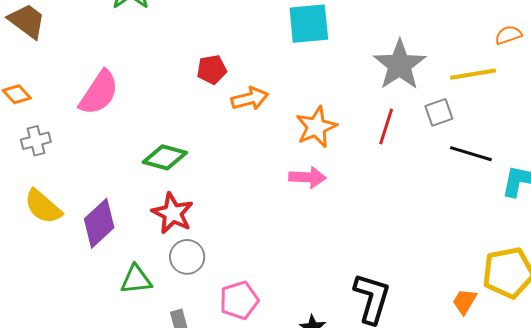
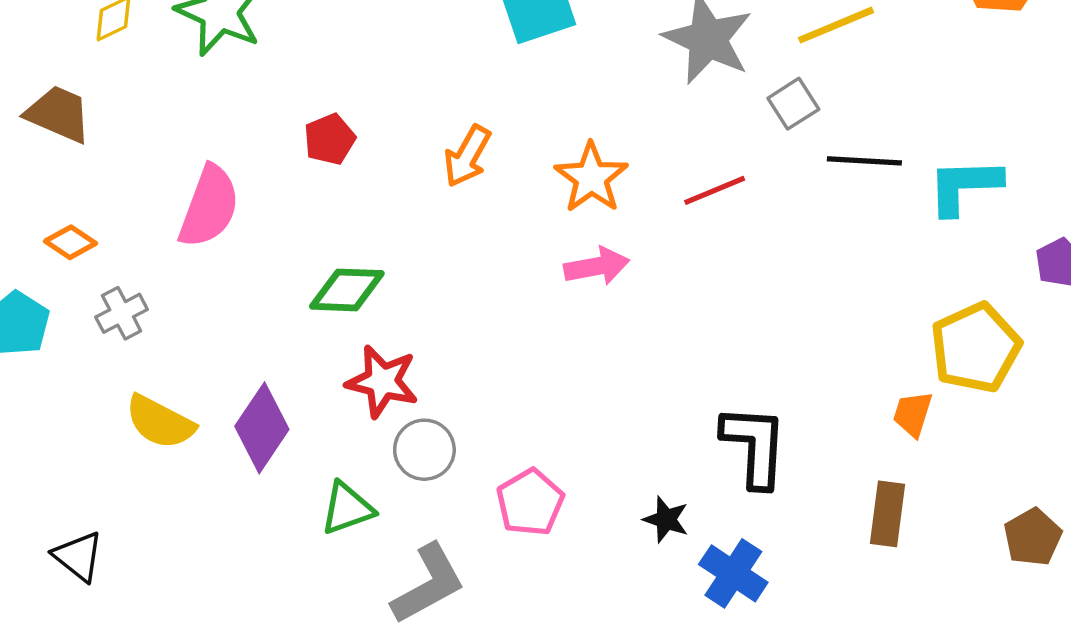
red pentagon: (212, 70) -> (330, 139), moved
orange arrow: (250, 99) -> (467, 156), turned 147
red line: (386, 127) -> (715, 190), moved, turned 63

